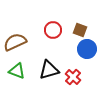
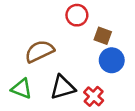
red circle: (53, 30) -> (77, 15), moved
brown semicircle: (15, 42) -> (40, 51), moved

